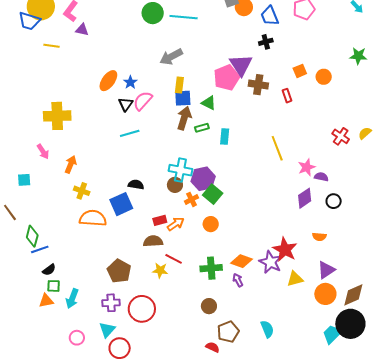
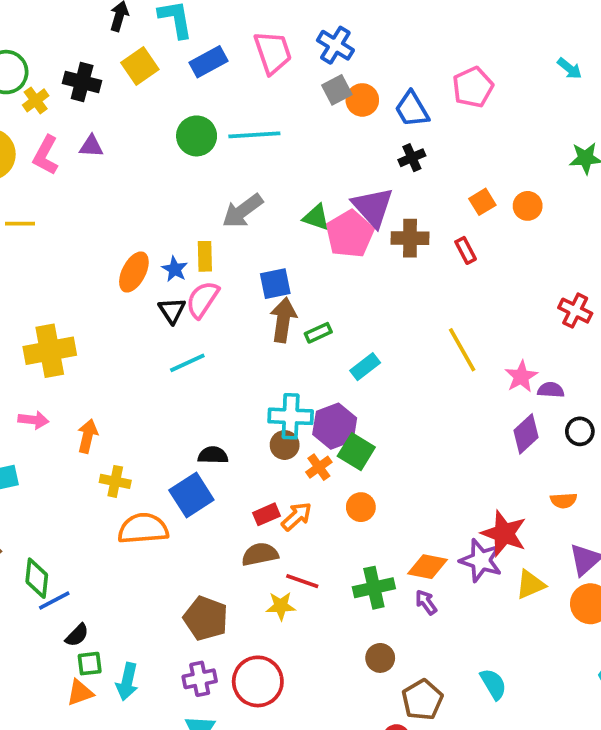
purple triangle: (82, 30) -> (91, 146), moved
yellow rectangle: (179, 85) -> (205, 256), moved
green triangle: (209, 103) -> (316, 217), moved
cyan rectangle: (225, 136) -> (365, 367), moved, turned 56
pink arrow: (43, 151) -> (33, 420), turned -42

